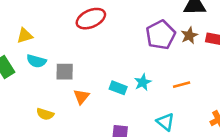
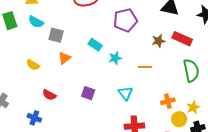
purple pentagon: (161, 35) -> (125, 20), moved
brown star: (189, 35) -> (158, 41), moved
cyan rectangle: (118, 88) -> (95, 45), moved

